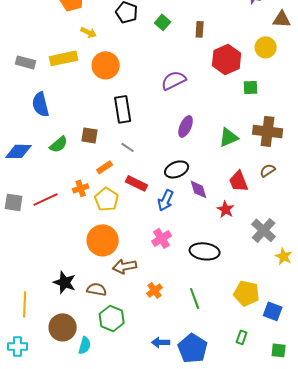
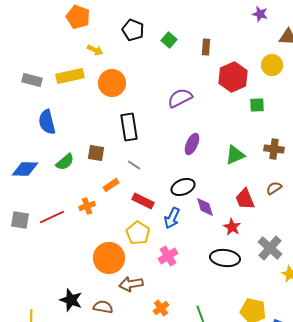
brown cross: (268, 131) -> (274, 149), size x0.7
yellow pentagon: (107, 199) -> (138, 233), moved
black ellipse: (205, 251) -> (225, 258), moved

